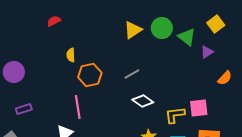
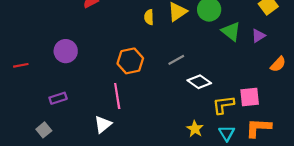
green triangle: (187, 37) -> (231, 31), moved
yellow semicircle: (71, 55) -> (149, 17), moved
purple circle: (14, 72) -> (66, 51), moved
white diamond: (143, 101) -> (199, 82), moved

